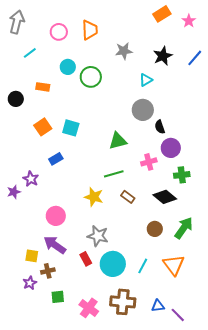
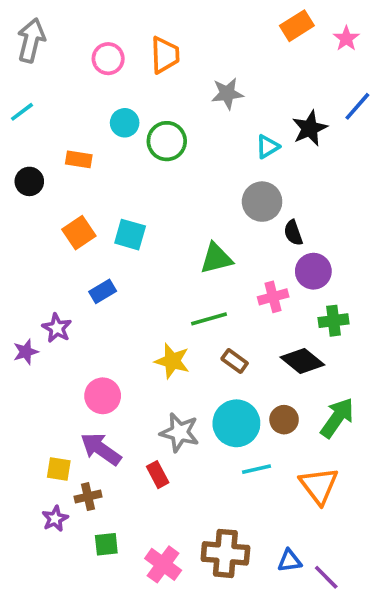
cyan line: (30, 53) -> (22, 112), moved
black star: (163, 56) -> (310, 128), moved
cyan circle: (113, 264) -> (236, 423), moved
cyan line: (143, 266) -> (257, 469), moved, turned 49

